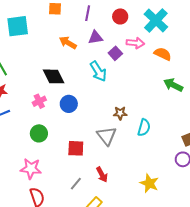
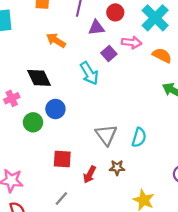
purple triangle: (95, 37) -> (96, 28), moved
pink cross: (39, 101) -> (12, 98), moved
brown star: (120, 113) -> (117, 168), moved
green circle: (39, 133) -> (33, 122), moved
gray triangle: (107, 136) -> (106, 135), moved
red arrow: (102, 175) -> (90, 175), moved, turned 56

